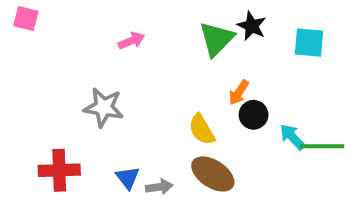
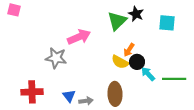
pink arrow: (131, 41) -> (79, 37), moved, size x1.6
yellow semicircle: (202, 130) -> (120, 62), moved, turned -30
cyan arrow: (292, 137) -> (148, 74), moved
brown ellipse: (213, 174) -> (115, 94), turned 55

